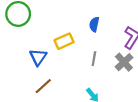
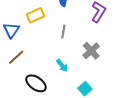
gray cross: (124, 62) -> (91, 51), moved

